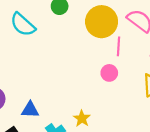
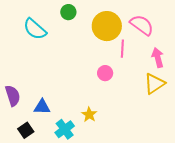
pink circle: (109, 73) -> (105, 73), moved

